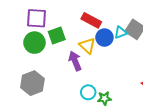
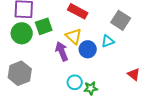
cyan triangle: (121, 32) -> (108, 41), moved
blue circle: (104, 38) -> (88, 49), moved

